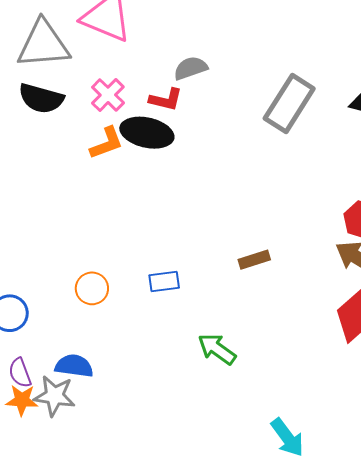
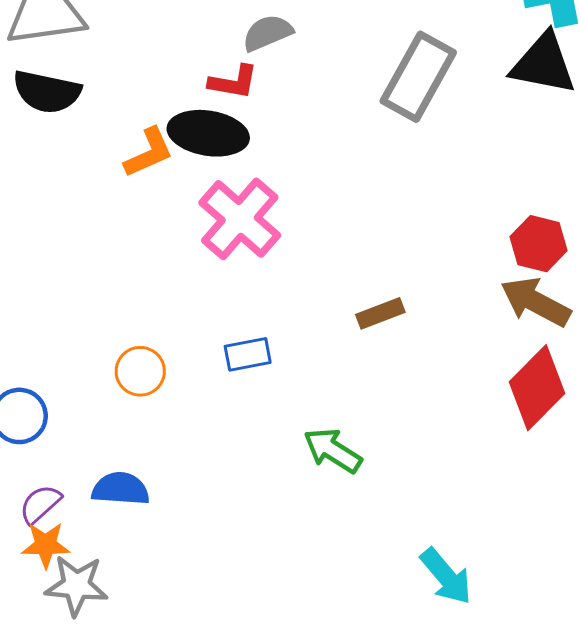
pink cross: (108, 95) -> (240, 219), moved, size x1.6
purple semicircle: (20, 373) -> (40, 504), turned 72
gray star: (55, 396) -> (76, 585), moved

